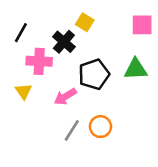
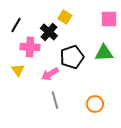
orange circle: (100, 127) -> (95, 104), moved
gray line: (72, 130) -> (55, 100), turned -48

